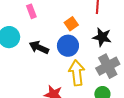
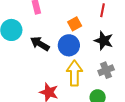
gray cross: (108, 66) -> (106, 70), size x0.7

